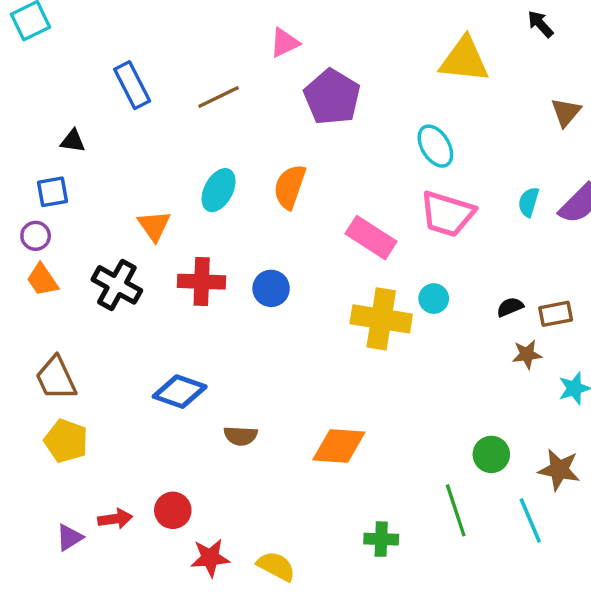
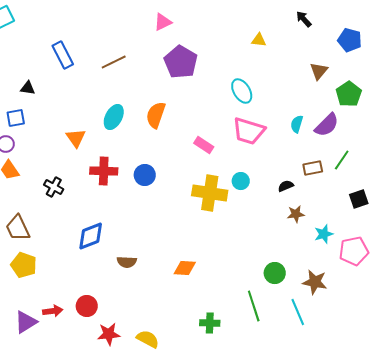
pink triangle: (285, 43) -> (163, 22), moved
yellow triangle: (464, 60) -> (259, 40), size x0.5
pink rectangle: (371, 238) -> (204, 145), size x0.7
black cross: (117, 285) -> (54, 187), moved, size x0.7
brown rectangle: (556, 314) -> (313, 168), moved
blue diamond: (180, 392) -> (91, 236), turned -40
orange diamond: (339, 446) -> (185, 268), size x0.7
purple triangle: (69, 537) -> (26, 322), size x1.4

